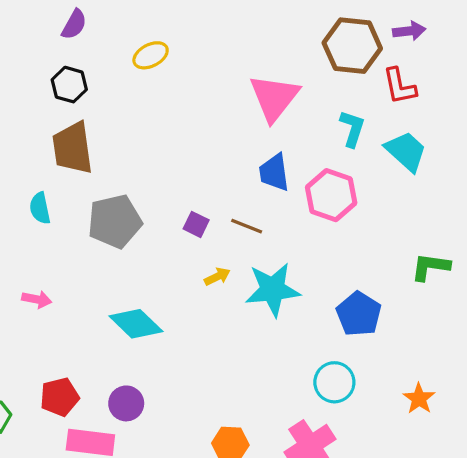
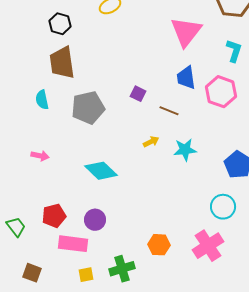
purple square: (196, 224) -> (138, 94), moved
cyan star: (273, 290) -> (185, 150), size x0.7

